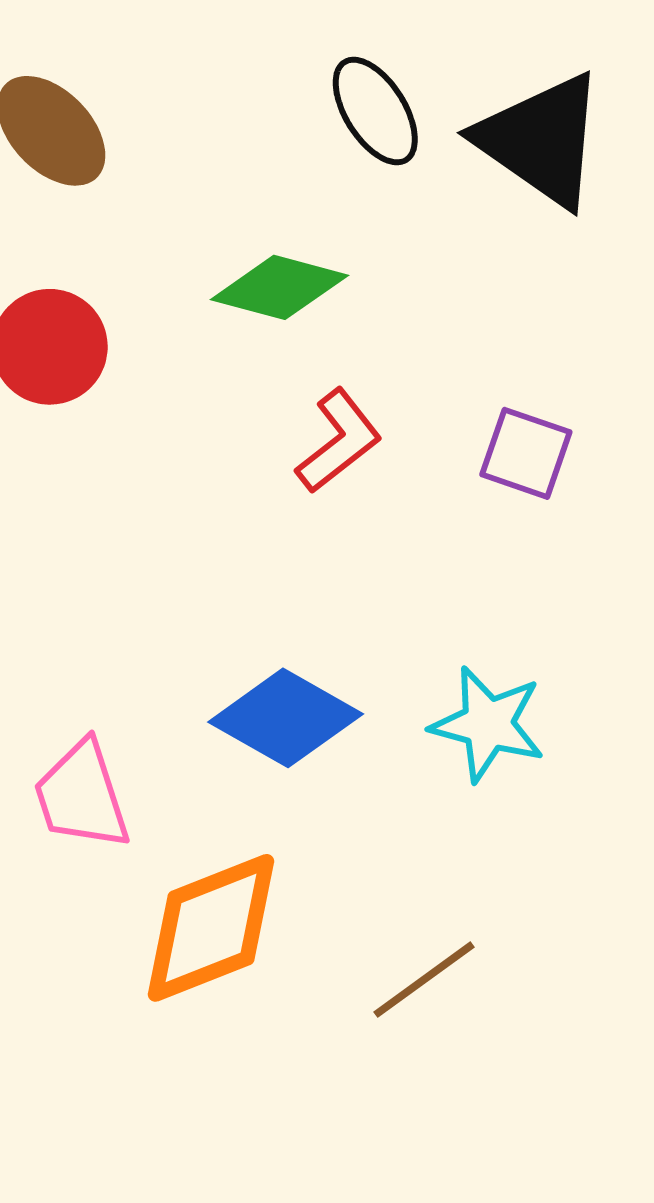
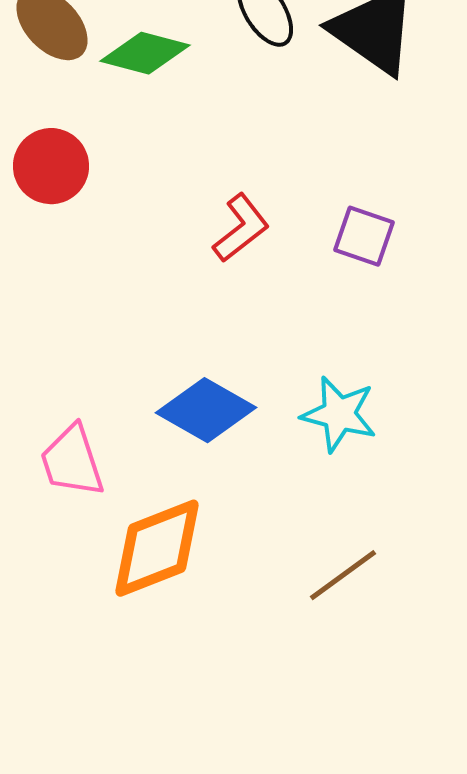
green diamond: (279, 287) -> (145, 53), moved
brown line: (424, 980) -> (343, 575), moved

